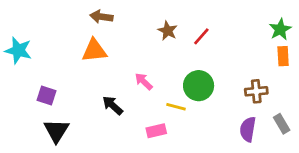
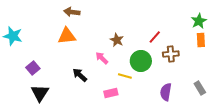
brown star: (168, 31) -> (117, 40), moved
red line: (201, 36) -> (155, 37), moved
brown cross: (256, 91) -> (171, 54), moved
purple square: (46, 96) -> (33, 68), turned 32
purple semicircle: (248, 129) -> (166, 92), moved

